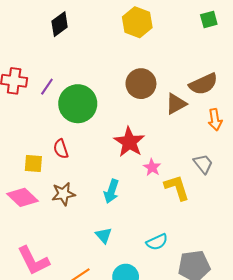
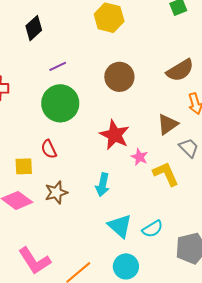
purple line: (47, 87) -> (58, 66), moved, turned 36
brown triangle: (176, 104) -> (168, 124), moved
cyan triangle: (104, 235) -> (120, 226), moved, size x1.5

